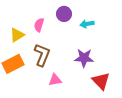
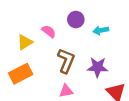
pink semicircle: (39, 25) -> (49, 31), turned 112
brown L-shape: (42, 55) -> (66, 61), moved

